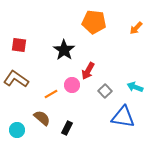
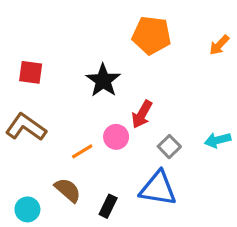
cyan arrow: (135, 87) -> (218, 140), turned -35
blue triangle: (123, 117) -> (158, 188), moved

